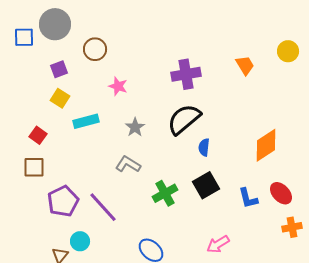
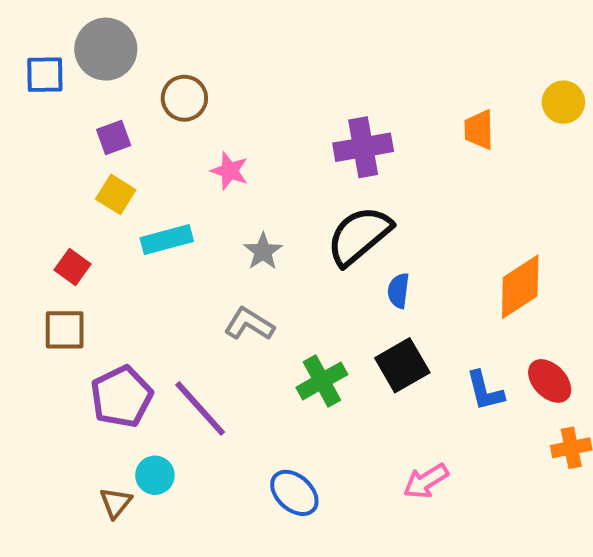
orange trapezoid: (245, 65) -> (479, 130), turned -150

